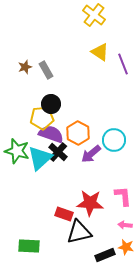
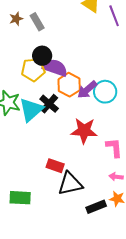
purple semicircle: (51, 134) -> (55, 68), moved
purple arrow: (91, 154) -> (87, 90), moved
red star: (90, 203) -> (84, 131), moved

